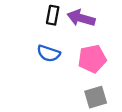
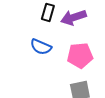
purple arrow: (81, 18) -> (73, 17), turned -40

